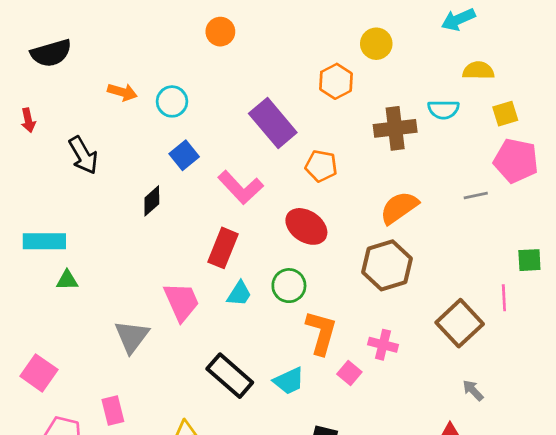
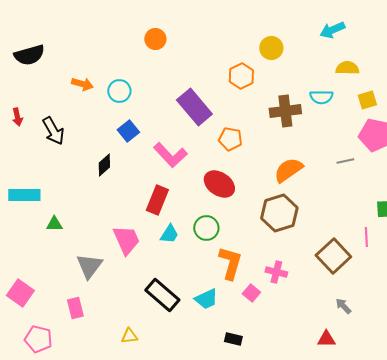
red arrow: (28, 120) -> (17, 117), moved
green triangle: (67, 280) -> (54, 224), moved
pink rectangle: (113, 411) -> (75, 308), moved

